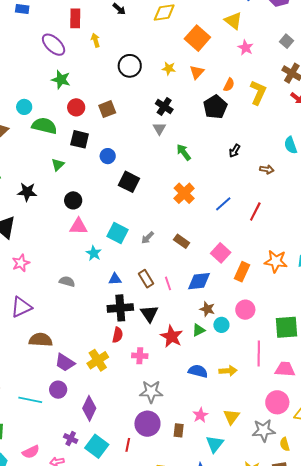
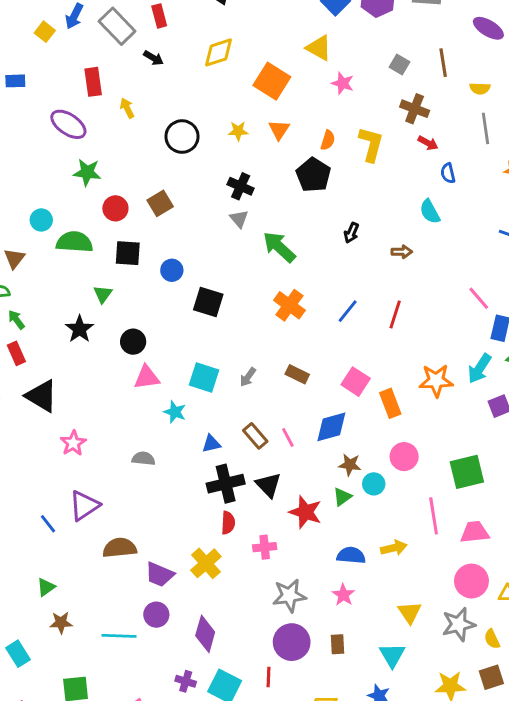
green arrow: (184, 152) -> (279, 247), size x1.4
black star: (27, 192) -> (80, 329), moved, turned -30
orange rectangle: (242, 272) -> (390, 403), turned -36
pink star: (200, 415) -> (343, 595), moved

